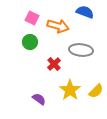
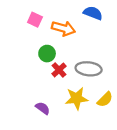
green circle: (30, 42) -> (47, 54), moved
gray ellipse: (81, 50) -> (89, 69), moved
yellow star: (70, 90) -> (77, 98), turned 30

